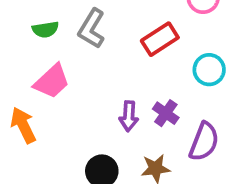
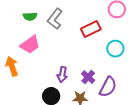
purple cross: (166, 113) -> (88, 77), moved
purple arrow: (129, 116) -> (62, 74), moved

